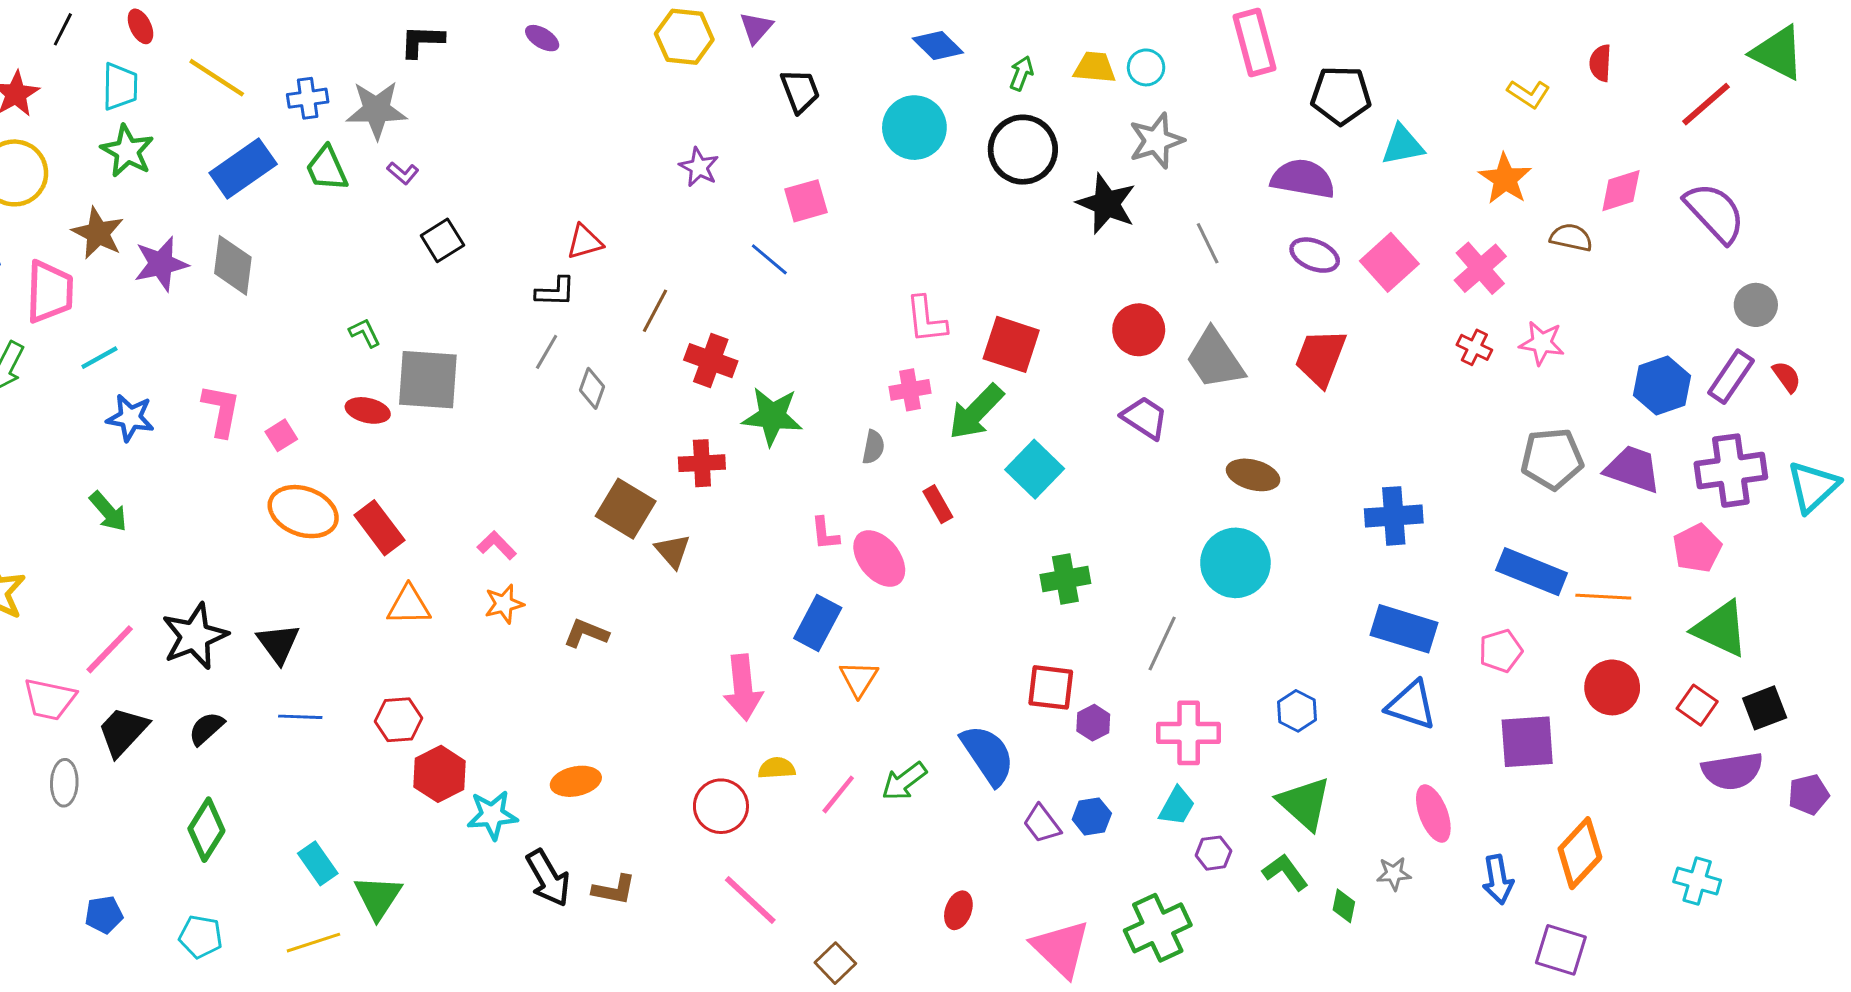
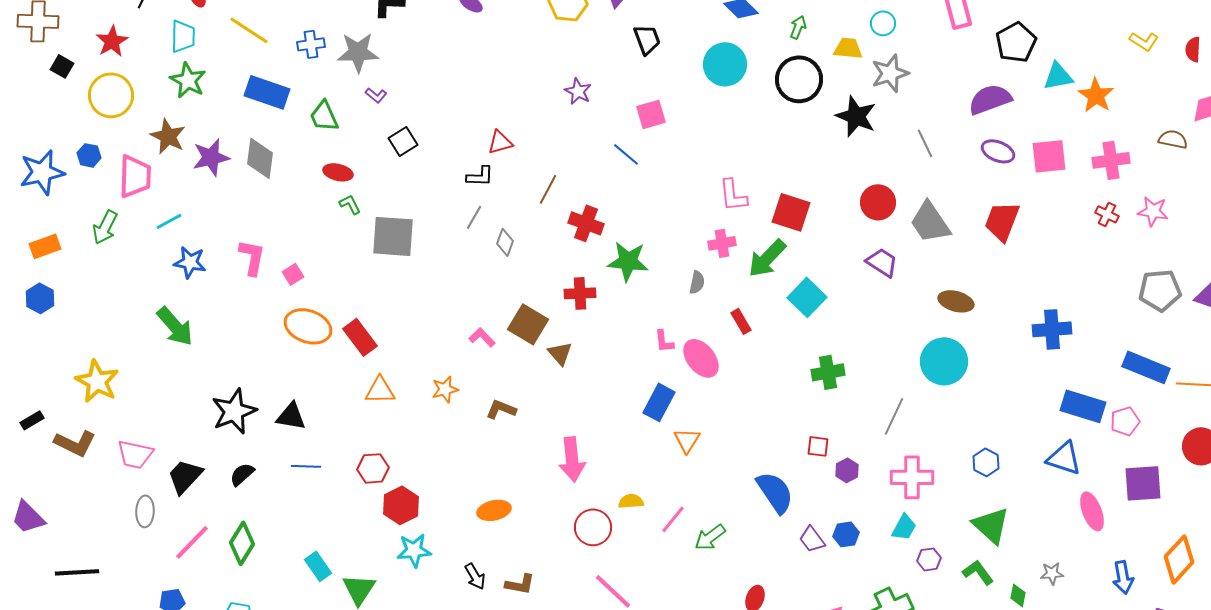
red semicircle: (1600, 63) -> (1193, 49), moved
yellow trapezoid: (1095, 67) -> (848, 48), moved
black pentagon: (1341, 95) -> (1016, 42), turned -30
blue rectangle: (243, 169) -> (267, 92), turned 54
green trapezoid: (327, 169) -> (324, 116), moved
purple semicircle: (1303, 179) -> (990, 99), turned -30
orange star: (1505, 179) -> (1096, 95), moved
pink square: (1389, 262) -> (1049, 156), turned 36
pink cross: (1480, 268) -> (1111, 160), turned 33
red ellipse: (368, 410) -> (338, 172), moved
green arrow: (108, 512) -> (175, 326), size x1.4
pink L-shape: (497, 545) -> (482, 337), moved
blue rectangle: (1404, 629) -> (1083, 406), moved
black triangle: (278, 643) -> (291, 416), turned -44
pink line: (110, 649) -> (192, 542), moved
pink arrow: (743, 687) -> (572, 459), moved
red square: (1051, 687) -> (818, 446), size x0.7
green arrow: (904, 781) -> (710, 537), moved
pink ellipse: (1433, 814) -> (1092, 511), moved
cyan star: (492, 815) -> (414, 550), moved
black arrow: (548, 878) -> (475, 576), size x0.7

